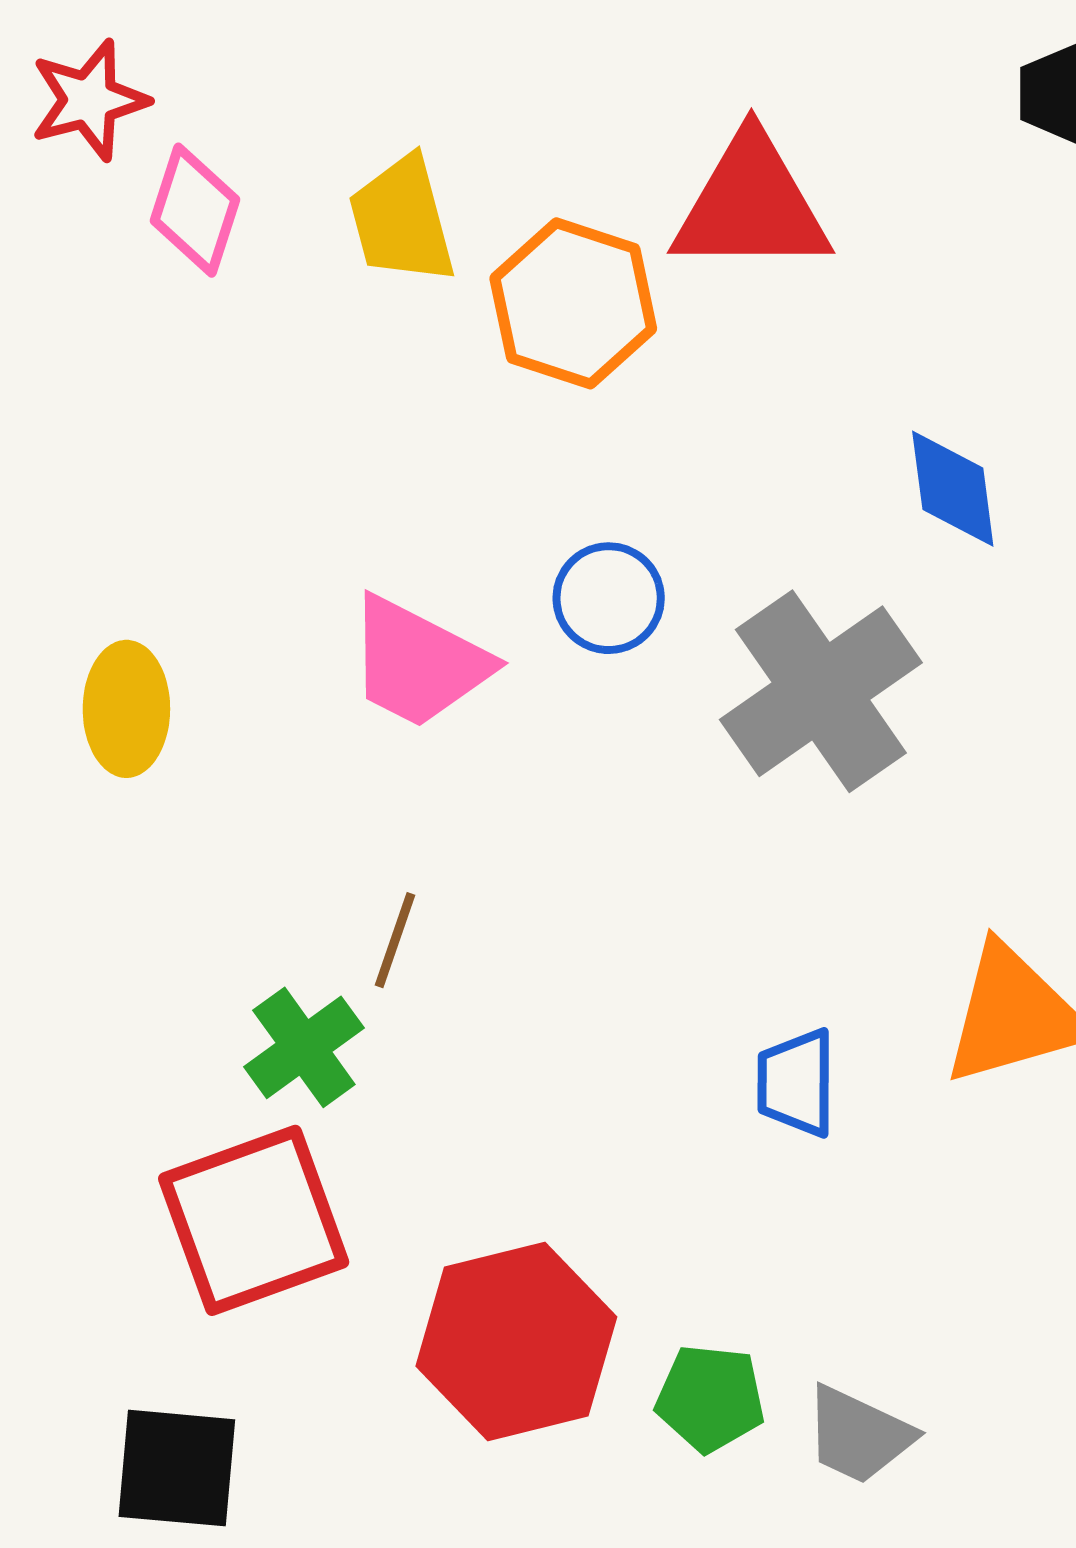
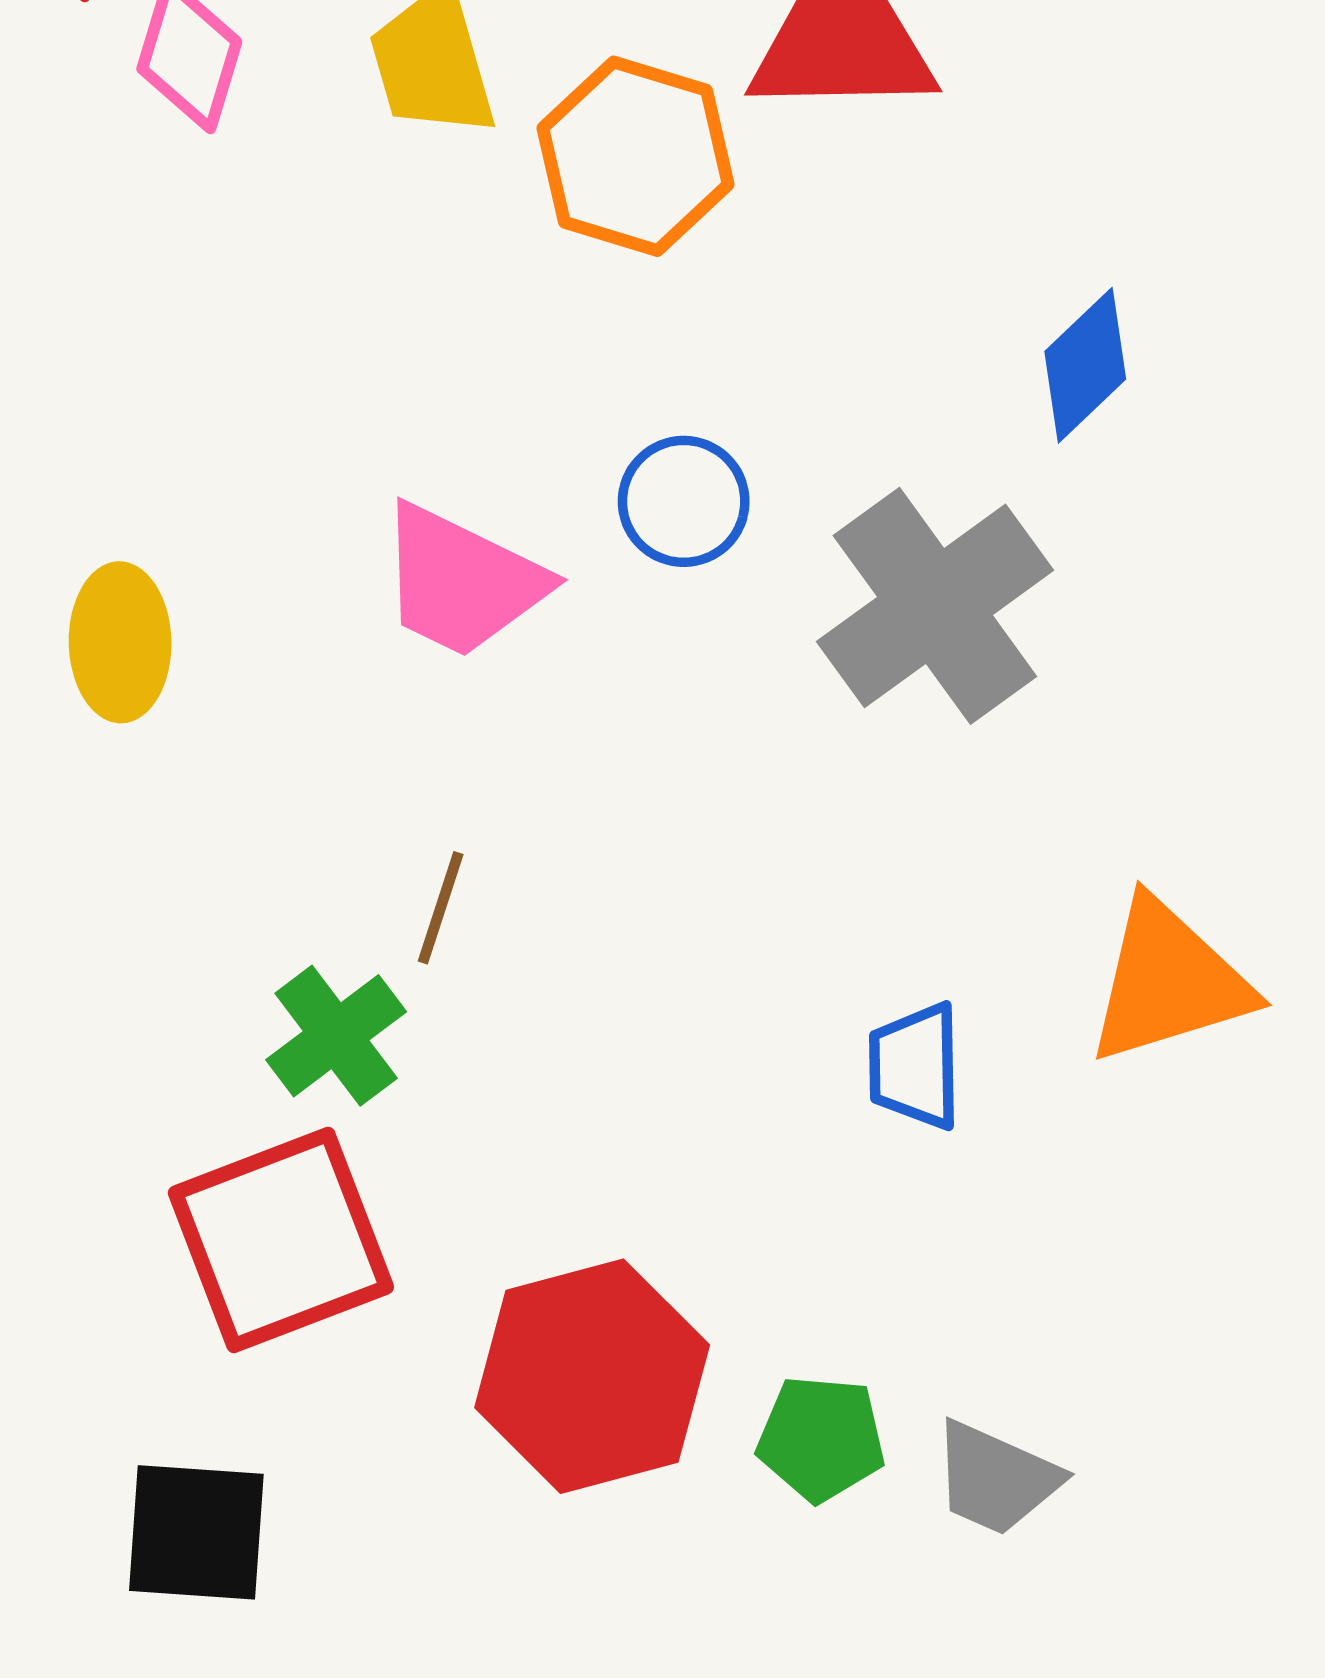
blue diamond: (953, 489) -> (1085, 365), turned 55

